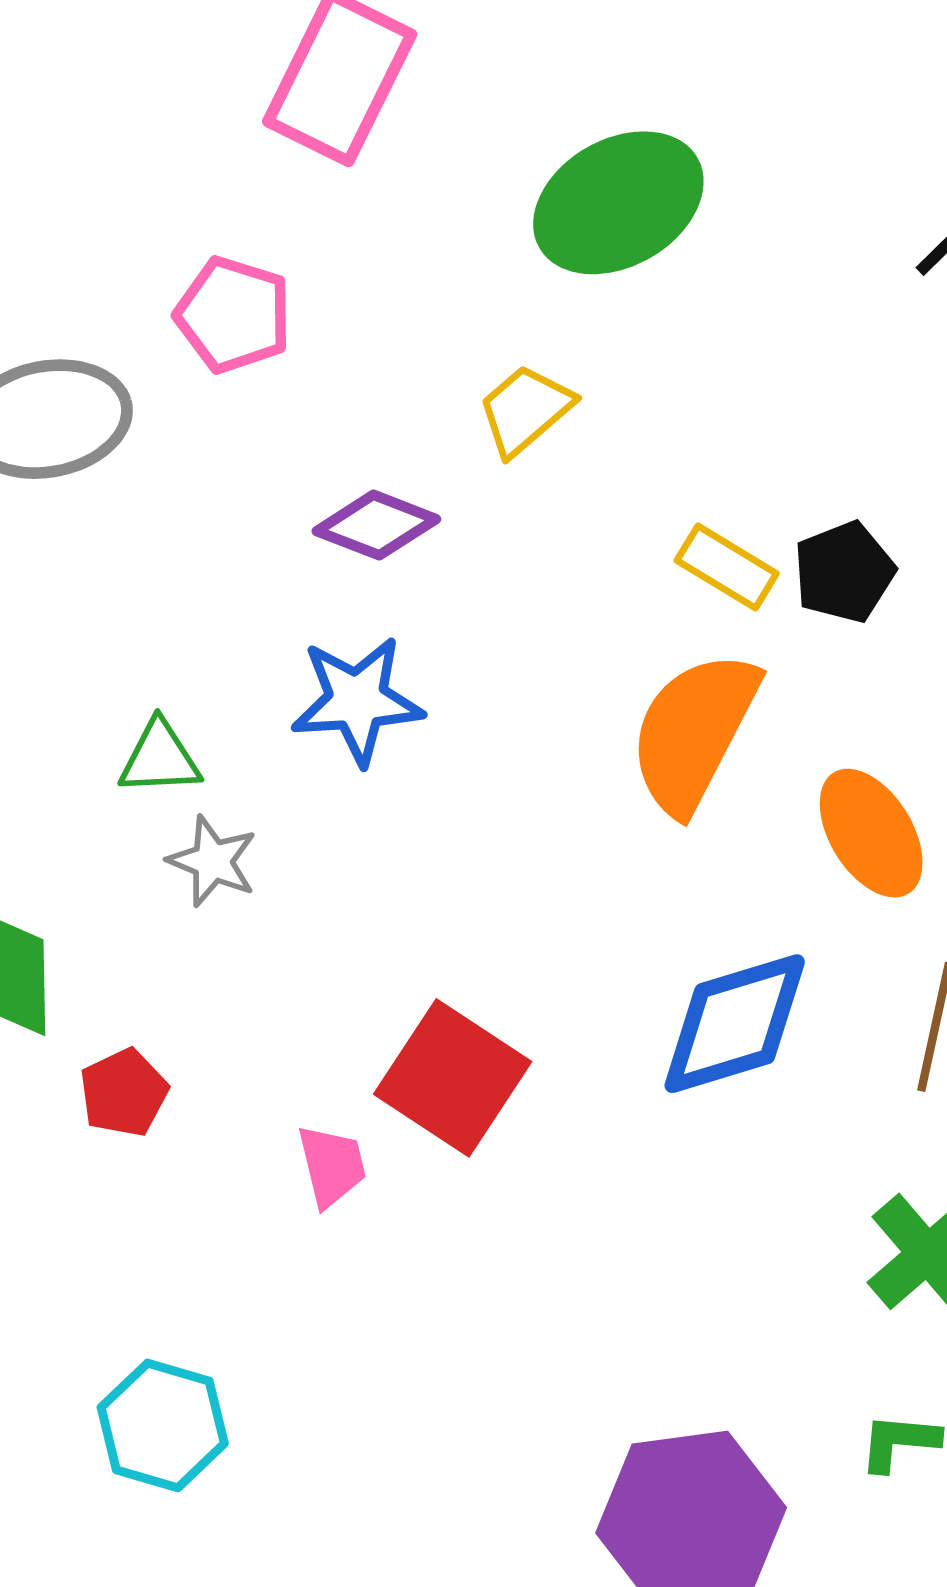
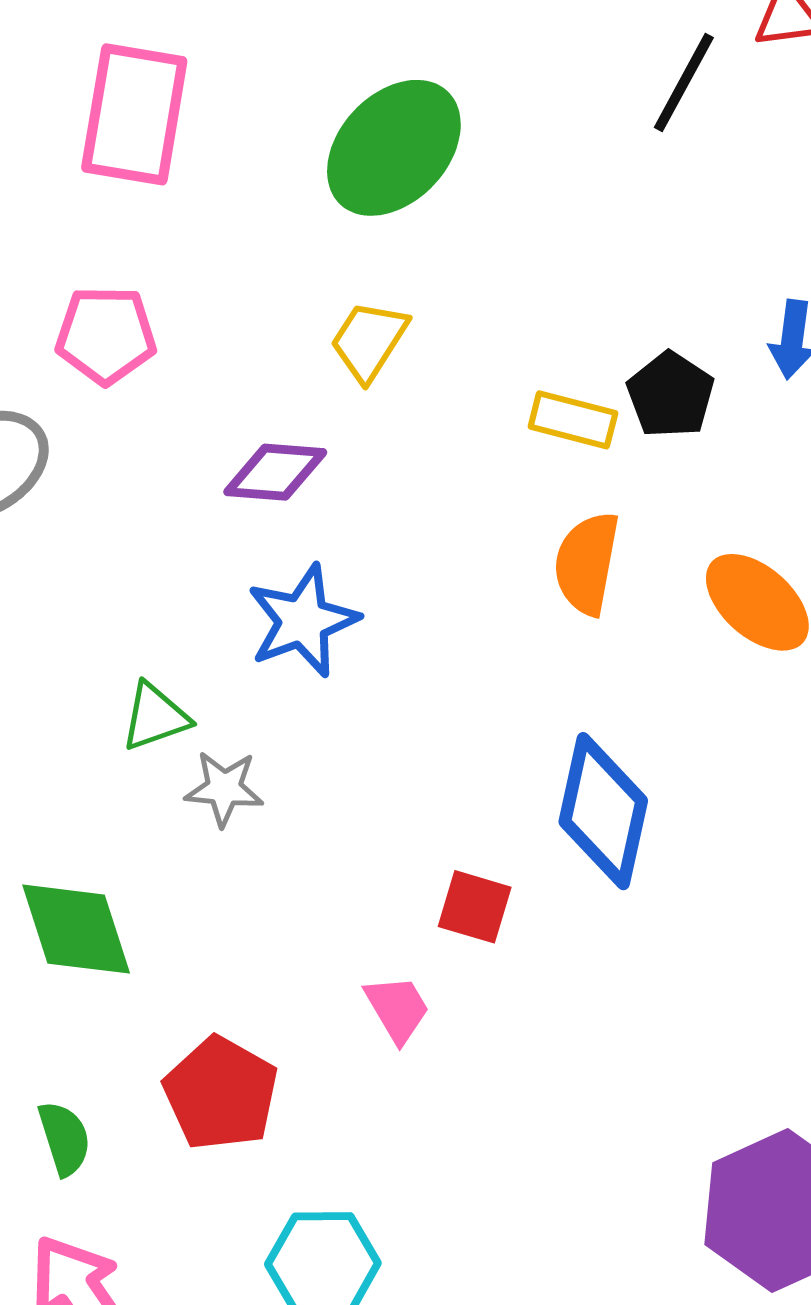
orange semicircle: (694, 732) -> (587, 563), size x0.7
blue diamond: (735, 1024) -> (603, 811), moved, turned -44
red square: (453, 1078) -> (475, 907), size x0.6
red pentagon: (124, 1093) -> (221, 1094), moved, size x1.5

